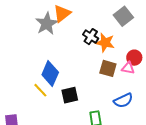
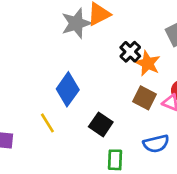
yellow line: (40, 90) -> (47, 123), moved
black square: (70, 95) -> (101, 124), moved, turned 36

